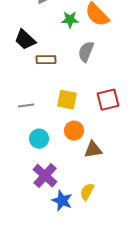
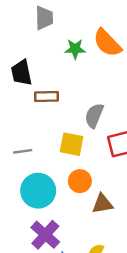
black trapezoid: (25, 40) -> (21, 73), turned 35
gray semicircle: (86, 52) -> (94, 116), moved
cyan circle: (39, 139) -> (38, 191), size x1.5

